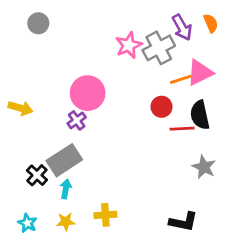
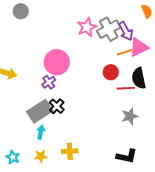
purple arrow: (182, 27) -> (126, 31), moved
gray star: (204, 167) -> (130, 116), moved, turned 30
black cross: (37, 175) -> (57, 106), moved

